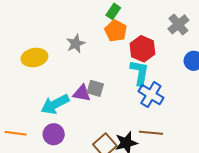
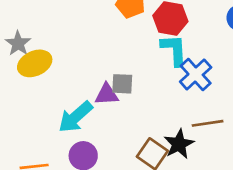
gray star: (76, 44) -> (18, 43), moved
blue cross: (151, 95) -> (196, 74), turned 30

